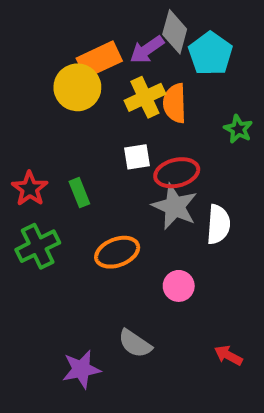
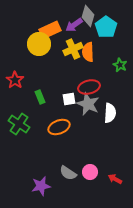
white square: (137, 157) -> (69, 99), moved
red star: (30, 189) -> (15, 80), moved
green cross: (38, 246) -> (19, 124), turned -30
pink circle: (179, 286) -> (90, 172), moved

